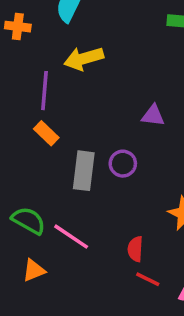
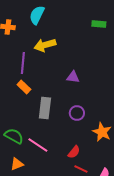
purple triangle: (153, 116) -> (73, 77), moved
purple circle: (123, 164) -> (77, 113), moved
red semicircle: (135, 249) -> (74, 152), turned -144

